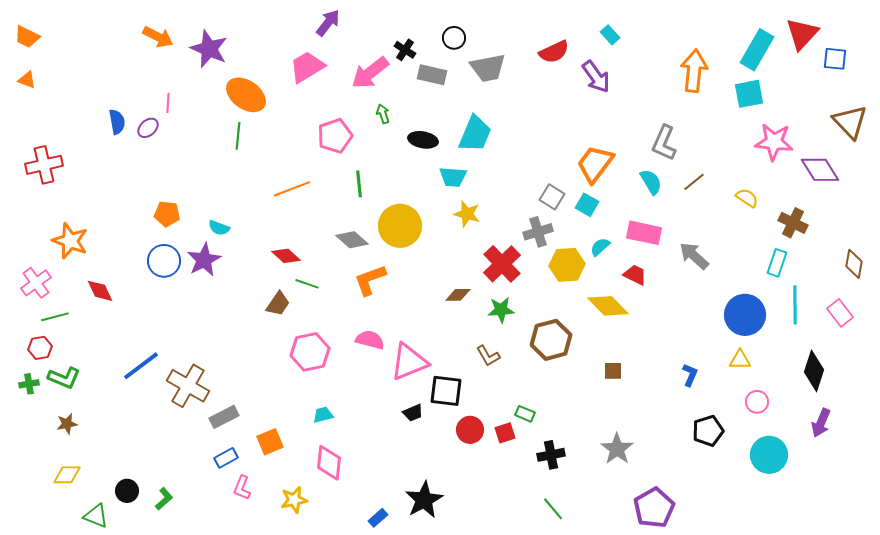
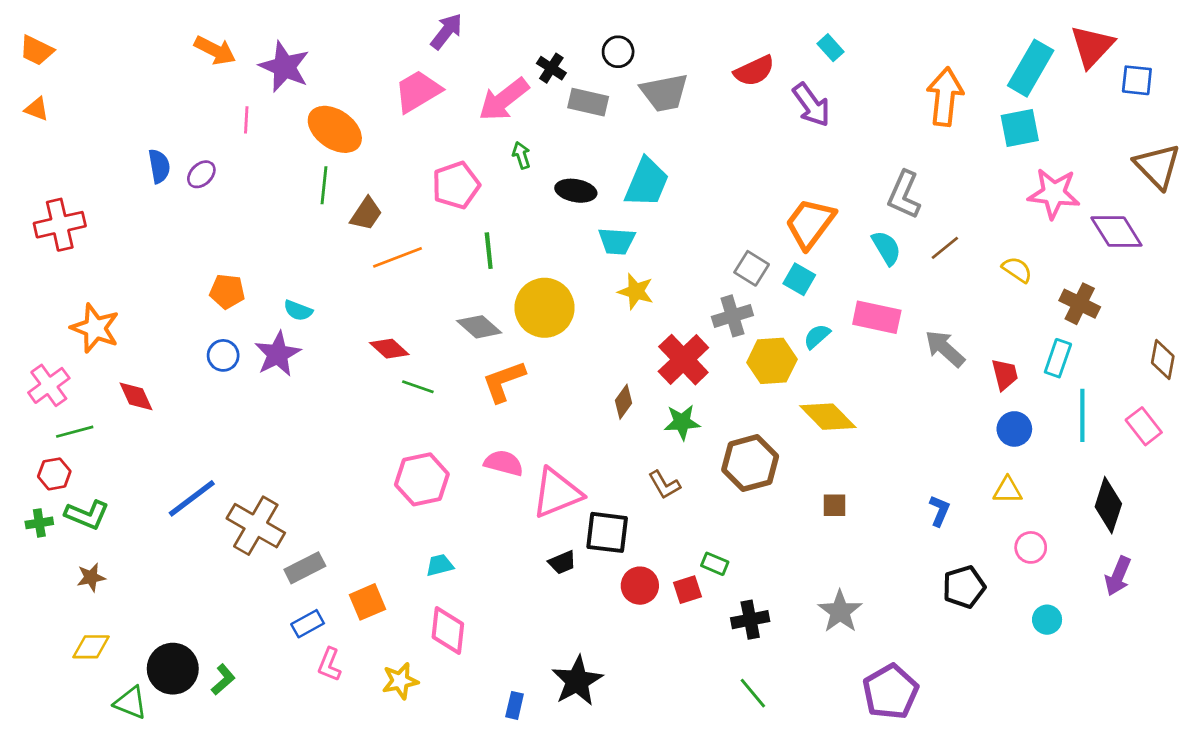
pink line: (168, 103) -> (246, 120), moved
blue circle: (164, 261) -> (223, 355), size x0.7
red trapezoid: (635, 275) -> (1005, 374), moved, turned 50
brown diamond: (458, 295) -> (624, 402), turned -55
brown trapezoid: (278, 304) -> (366, 214), moved
blue circle: (745, 315) -> (1014, 429), size x0.6
cyan circle: (769, 455) -> (1047, 620), size x0.6
black circle: (127, 491) -> (173, 669), size x1.6
blue rectangle: (378, 518) -> (515, 705), turned -36

